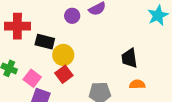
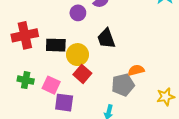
black trapezoid: (129, 58) -> (106, 38), moved
orange semicircle: (137, 84) -> (136, 70), moved

